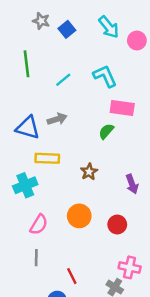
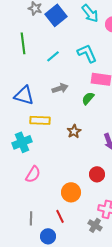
blue square: (67, 29) -> (56, 15), size x1.5
gray arrow: (57, 119) -> (60, 88), moved
orange circle: (79, 216) -> (71, 192), moved
gray line: (36, 258) -> (31, 218), moved

